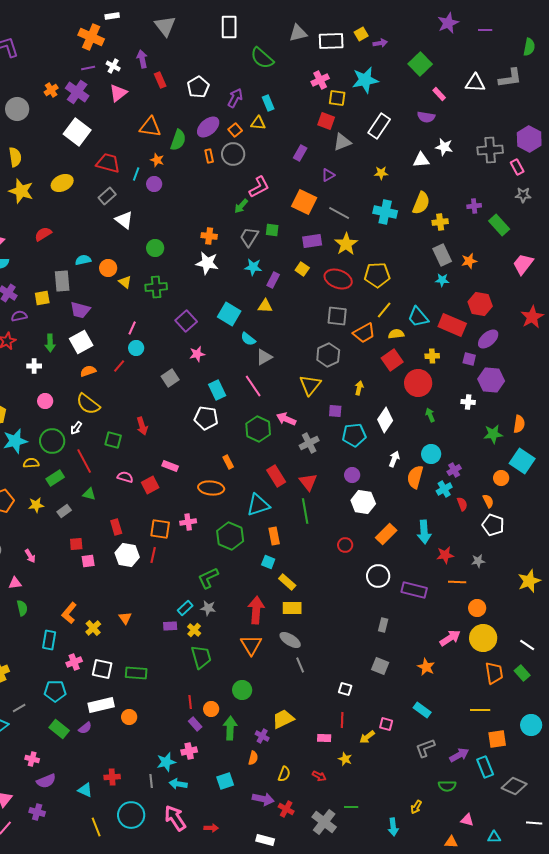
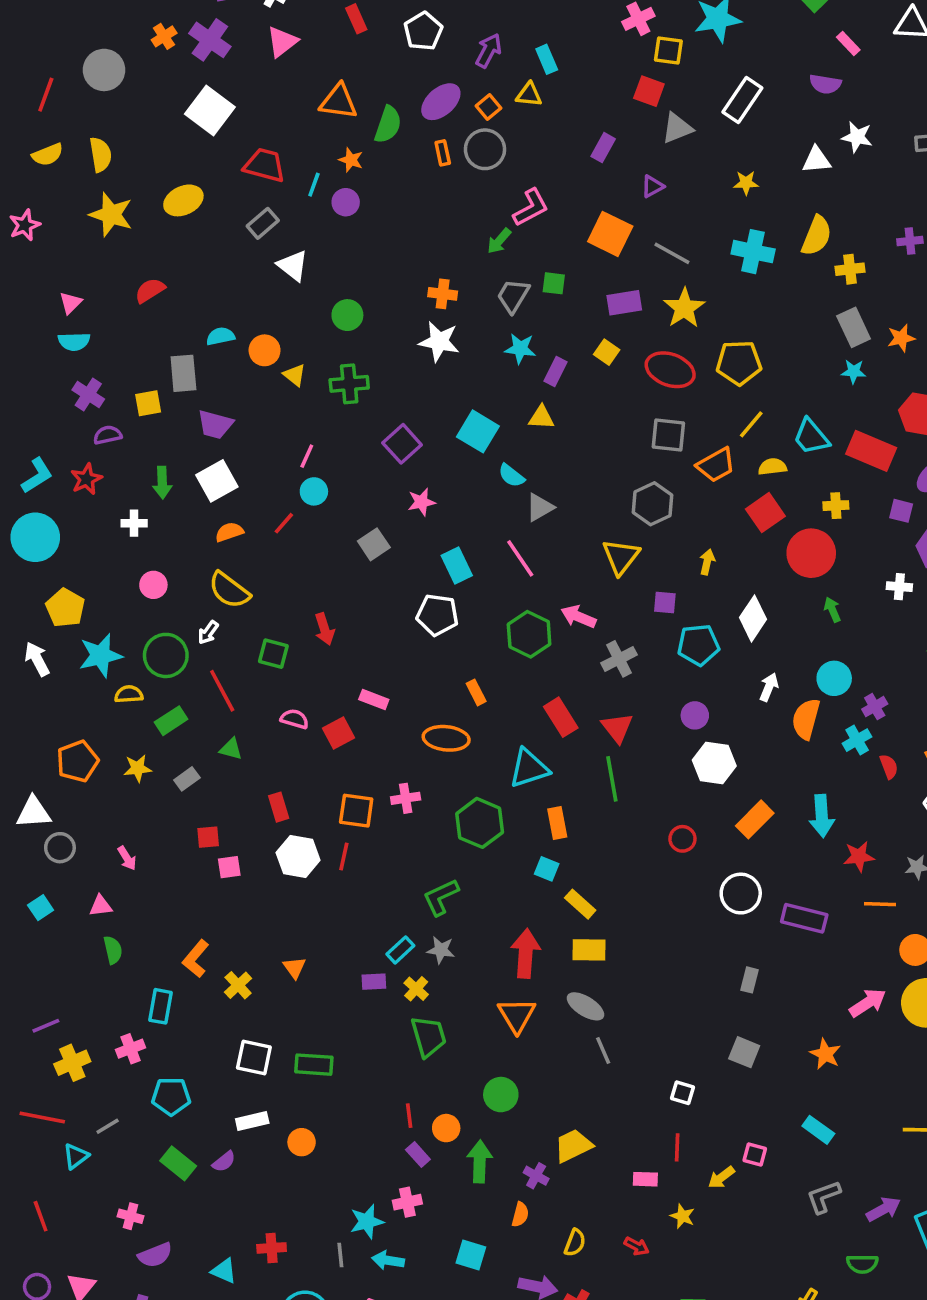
pink cross: (74, 662) -> (130, 1049), moved
white rectangle: (101, 705) -> (252, 1121), size x0.7
cyan square: (225, 781) -> (471, 1255), turned 36

